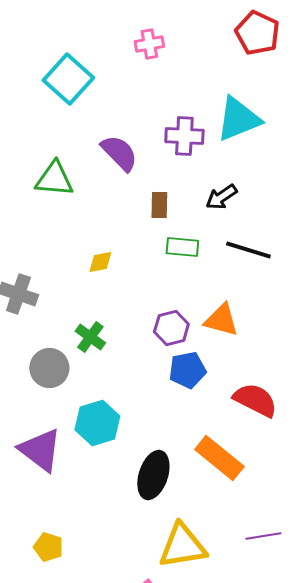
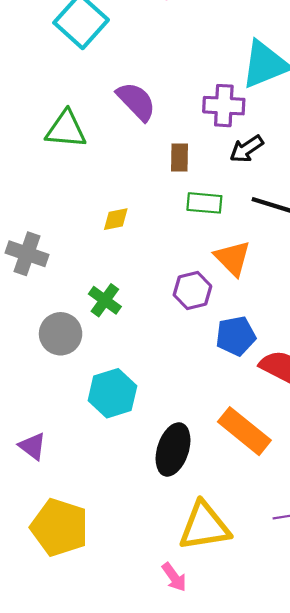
purple cross: (184, 136) -> (224, 106), moved
orange triangle: (221, 320) -> (232, 258), moved, turned 30
blue pentagon: (187, 370) -> (236, 336), moved
purple triangle: (40, 450) -> (32, 446), moved, size x0.6
yellow pentagon: (48, 547) -> (59, 527), size x1.8

